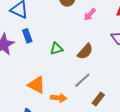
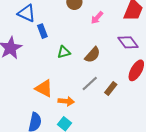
blue rectangle: (27, 36) -> (42, 31), moved
brown rectangle: (98, 99) -> (111, 88), moved

